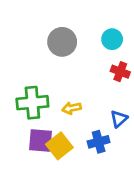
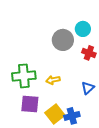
gray circle: (62, 42) -> (63, 40), moved
blue cross: (99, 142) -> (72, 116), moved
yellow square: (59, 146) -> (55, 114), moved

